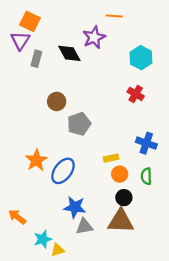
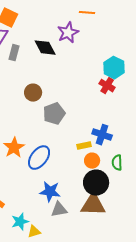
cyan hexagon: (141, 58) -> (114, 68), moved
blue cross: (146, 143) -> (102, 135), moved
black circle: (124, 198) -> (96, 183), size x1.6

